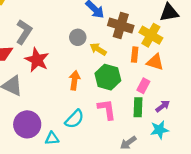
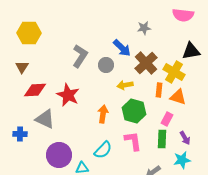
brown cross: (121, 25) -> (146, 63), turned 30
gray L-shape: (24, 32) -> (80, 56), moved
gray circle: (78, 37) -> (106, 65), moved
yellow arrow: (98, 49) -> (125, 85), turned -42
purple arrow: (163, 106) -> (185, 138), turned 96

